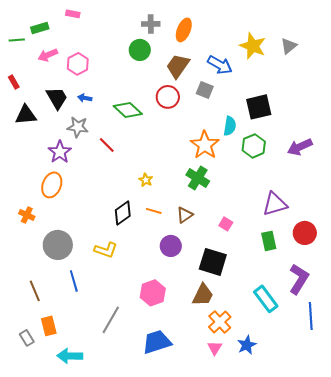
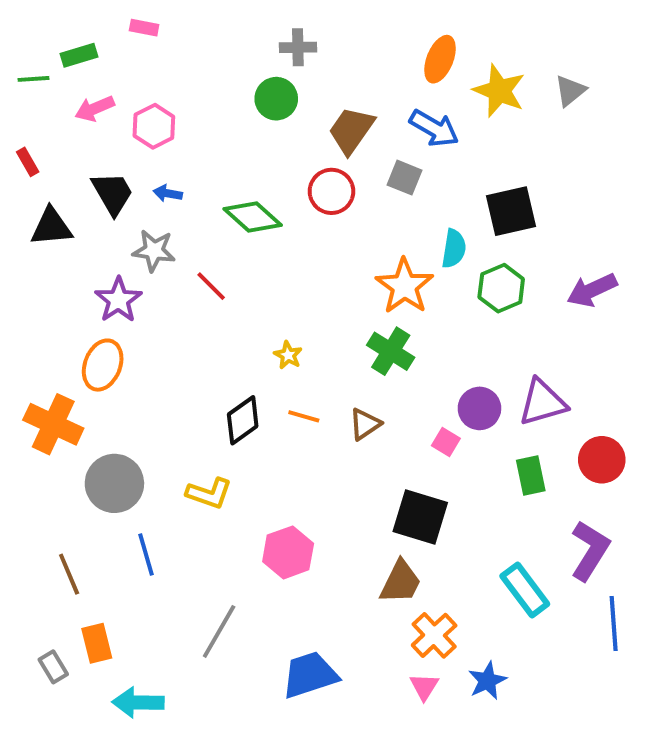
orange ellipse: (184, 30) -> (440, 59), moved
orange cross: (27, 215) -> (53, 424), size x1.8
purple circle: (171, 246) -> (479, 408), moved
pink hexagon: (153, 293) -> (288, 552), moved

